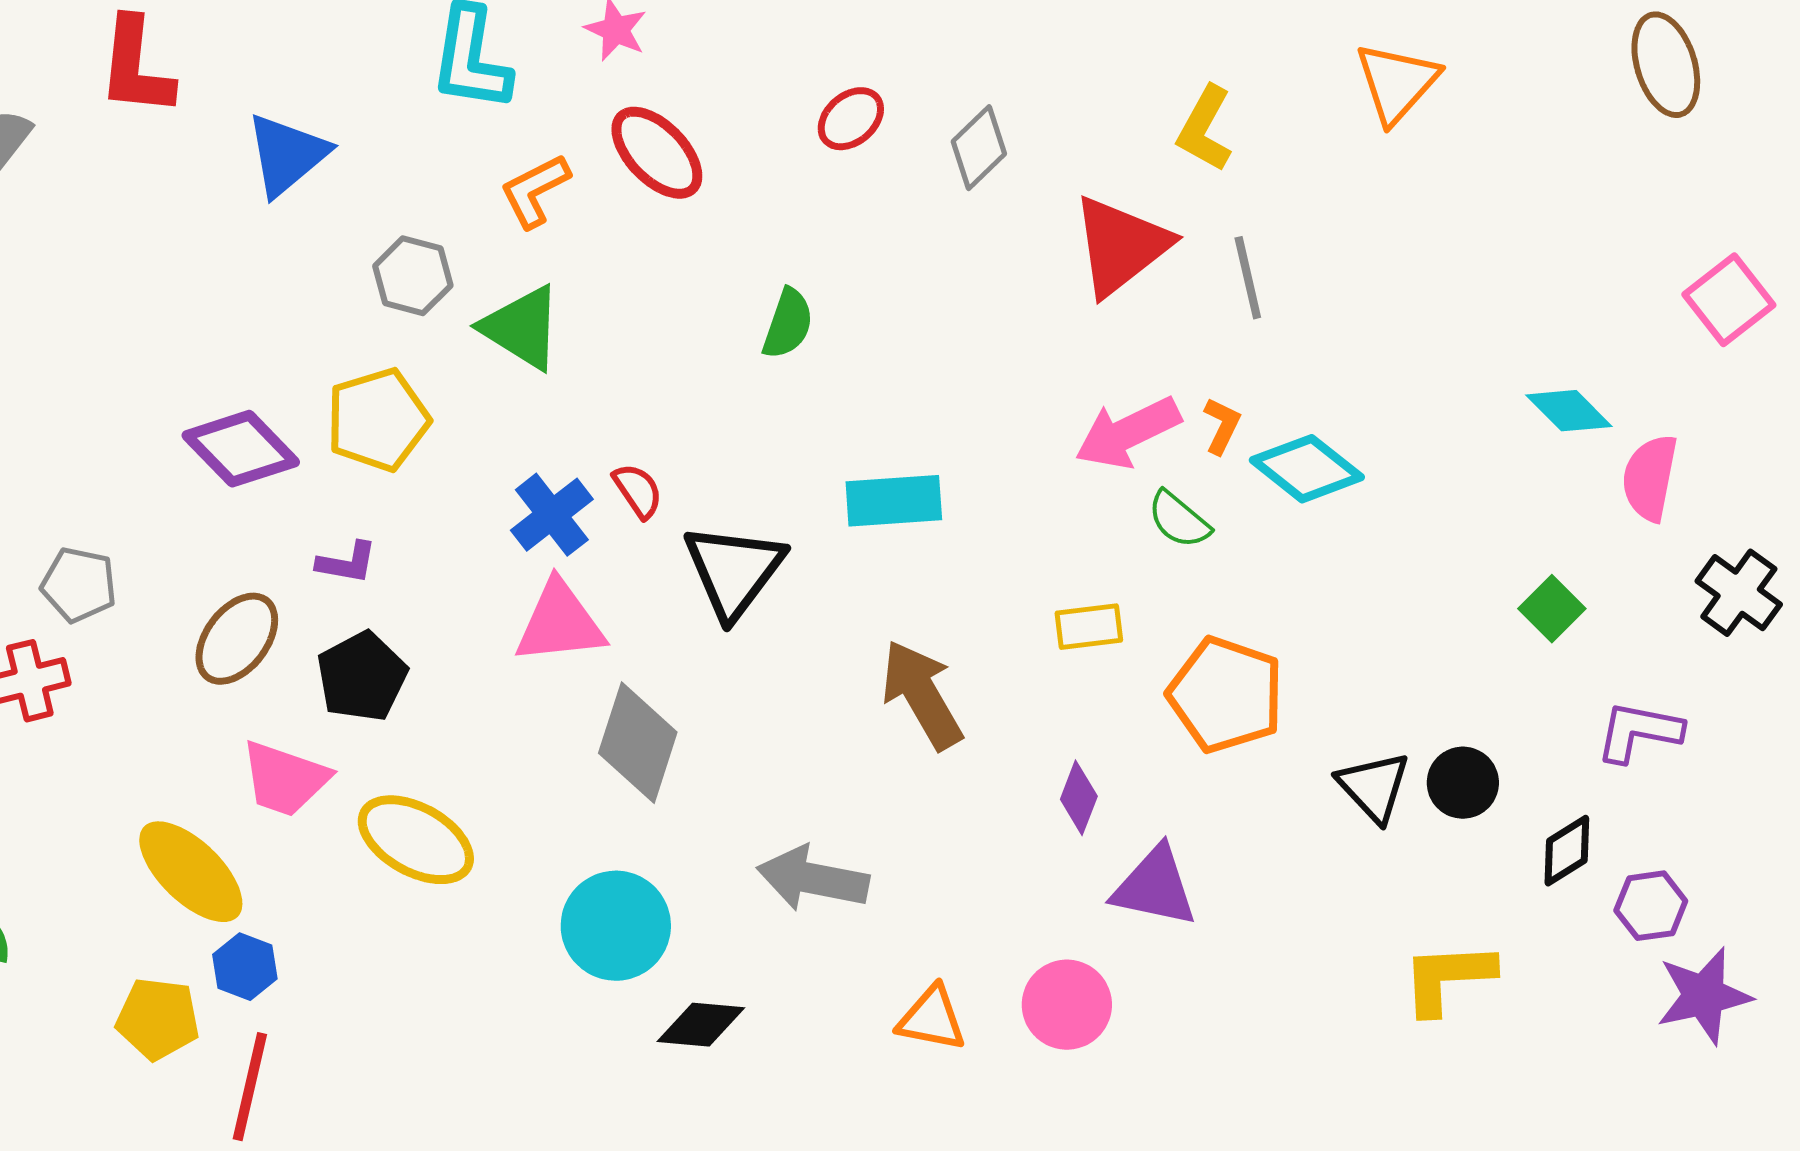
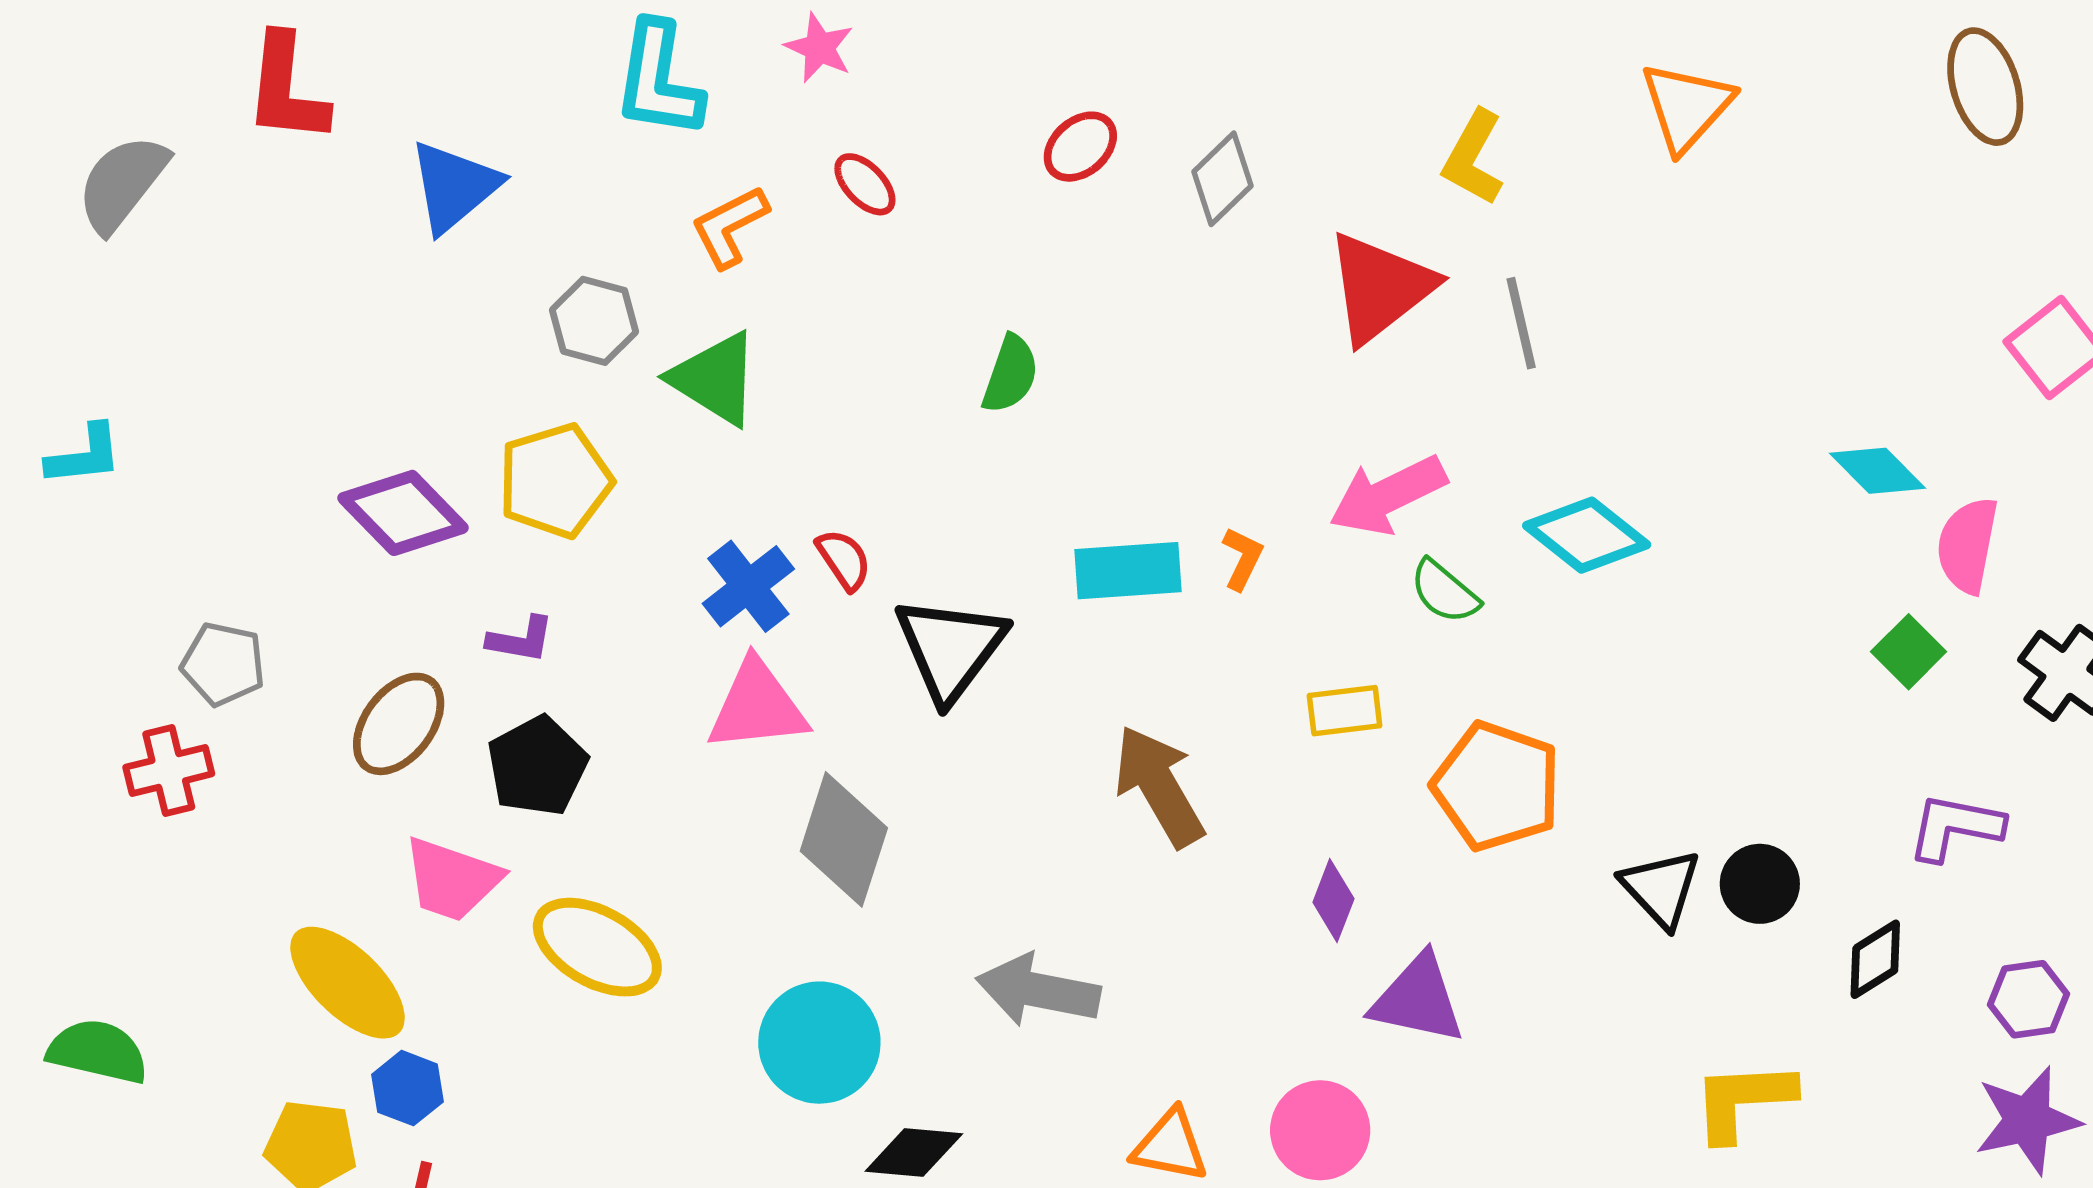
red ellipse: (657, 153) -> (865, 184), size x0.6
orange L-shape: (1222, 426) -> (1242, 558), moved
green square: (1552, 609) -> (1909, 652), moved
purple hexagon: (1651, 906) -> (2029, 999), moved

